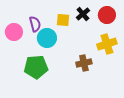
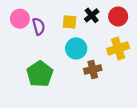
pink circle: (14, 32) -> (20, 19), moved
cyan circle: (47, 38) -> (76, 48), moved
green pentagon: (36, 67) -> (40, 74), turned -30

